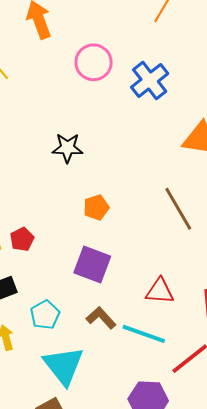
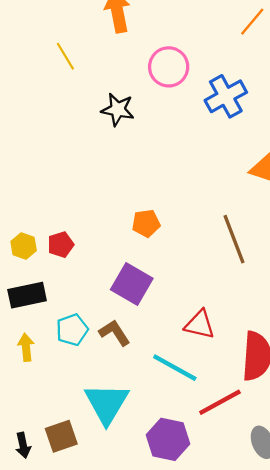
black star: (67, 148) -> (118, 109), moved
brown L-shape: (101, 318) -> (115, 333), moved
cyan triangle: (63, 366) -> (107, 403), moved

